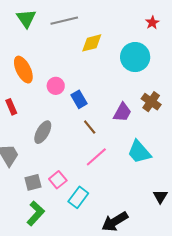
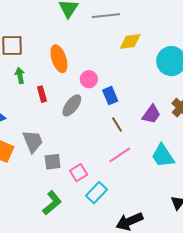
gray ellipse: (43, 132) -> (72, 105), moved
gray square: (33, 182) -> (53, 162), moved

